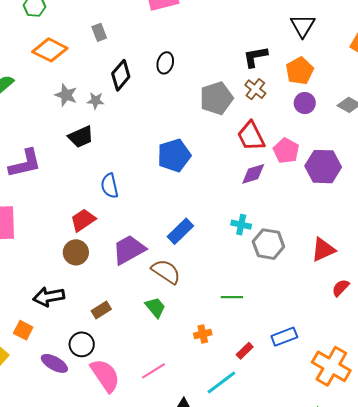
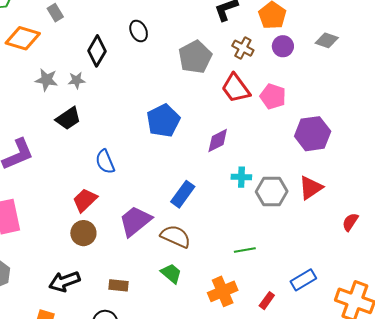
gray rectangle: (99, 32) -> (55, 13), moved
black ellipse: (165, 63) -> (139, 31), turned -30
brown cross: (255, 89) -> (243, 48), moved
purple hexagon: (323, 167) -> (313, 134), moved
purple diamond: (253, 174) -> (218, 141), moved
red triangle: (323, 250) -> (311, 188), moved
brown rectangle: (101, 310) -> (118, 285), turned 48
orange cross: (203, 334) -> (223, 291), size x1.6

